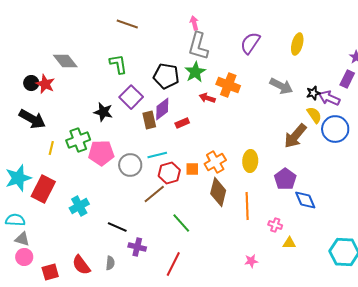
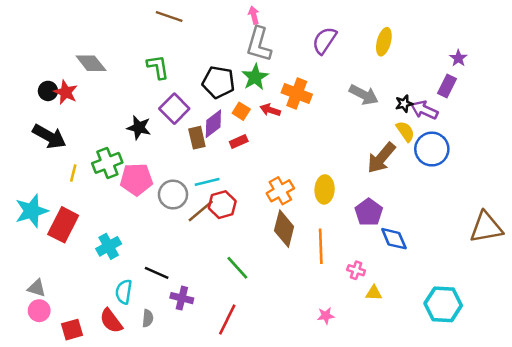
orange square: (192, 169) -> (241, 111), moved, turned 32
brown line: (154, 194) -> (201, 211), moved
cyan semicircle: (15, 220) -> (124, 292), moved, turned -84

